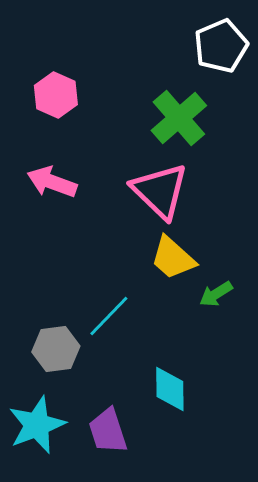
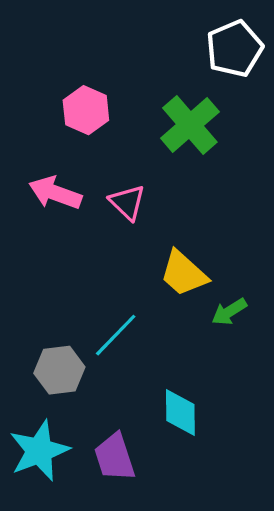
pink hexagon: (56, 95) -> (86, 110), moved
pink triangle: (160, 191) -> (127, 202), moved, size x0.6

